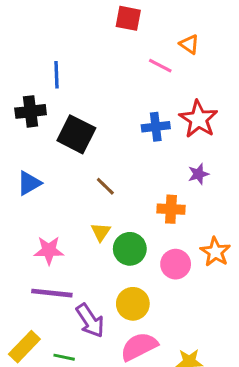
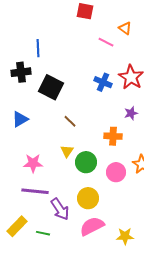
blue cross: (156, 127) -> (103, 82), turned 30

